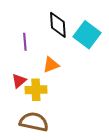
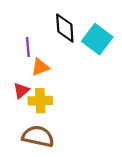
orange triangle: (51, 65) -> (40, 67), moved

